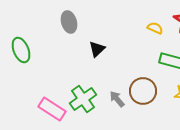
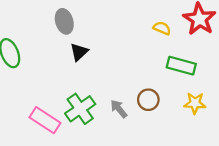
black triangle: (97, 49) -> (79, 52), moved
brown circle: (143, 91) -> (148, 100), size x0.7

